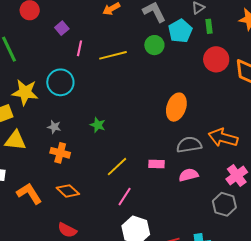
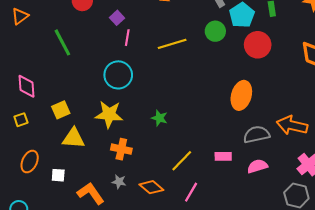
pink line: (80, 48) -> (127, 38), moved
red circle: (216, 59) -> (258, 45), moved
yellow star: (25, 92) -> (109, 114), moved
gray star: (54, 127) -> (119, 182), moved
orange diamond: (68, 191) -> (151, 187), moved

